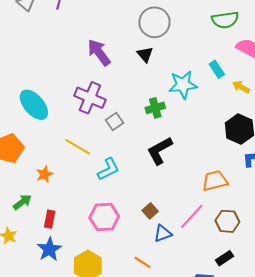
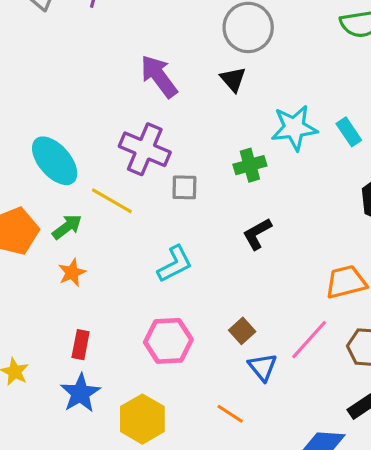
cyan rectangle: (217, 69) -> (349, 132), moved
gray square: (115, 122) -> (184, 187), turned 36
yellow line: (78, 147) -> (112, 201), moved
black L-shape: (160, 151) -> (257, 234), size x0.7
green arrow: (22, 202) -> (67, 227), moved
blue triangle: (163, 233) -> (263, 367), turned -48

